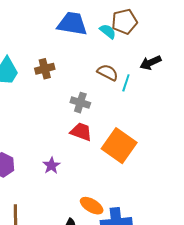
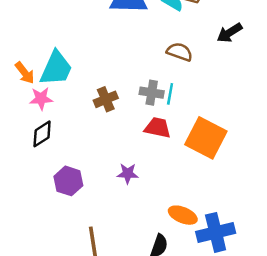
brown cross: (45, 69) -> (106, 99), moved
cyan line: (126, 83) -> (170, 94), moved
purple star: (51, 166) -> (128, 173), turned -30

